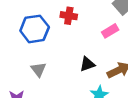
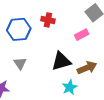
black triangle: (87, 64) -> (61, 61), size x1.5

